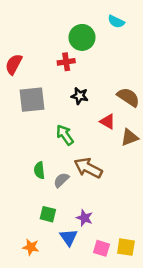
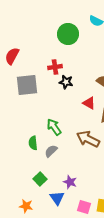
red cross: (66, 62) -> (55, 67), moved
green arrow: (65, 135) -> (54, 127), moved
brown arrow: (88, 168) -> (88, 139), moved
green square: (48, 214) -> (40, 179), turned 32

